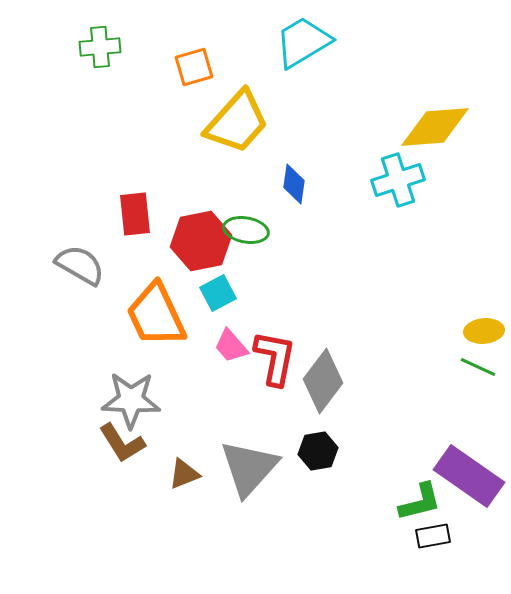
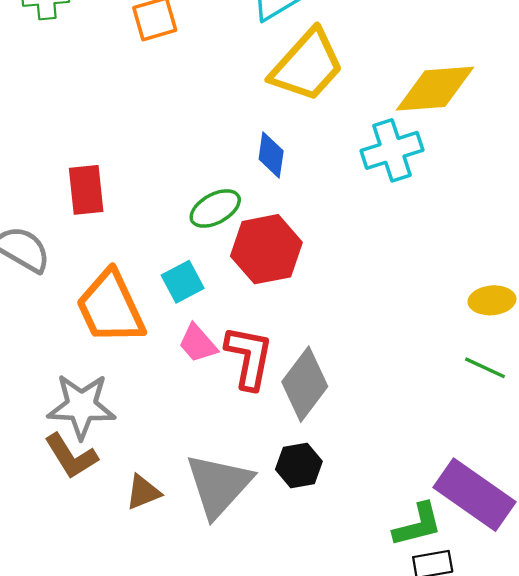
yellow trapezoid: (237, 122) -> (307, 65), moved
green ellipse: (246, 230) -> (215, 208), turned -39
red hexagon: (201, 241) -> (266, 249), moved
yellow ellipse: (484, 331) -> (492, 300), moved

